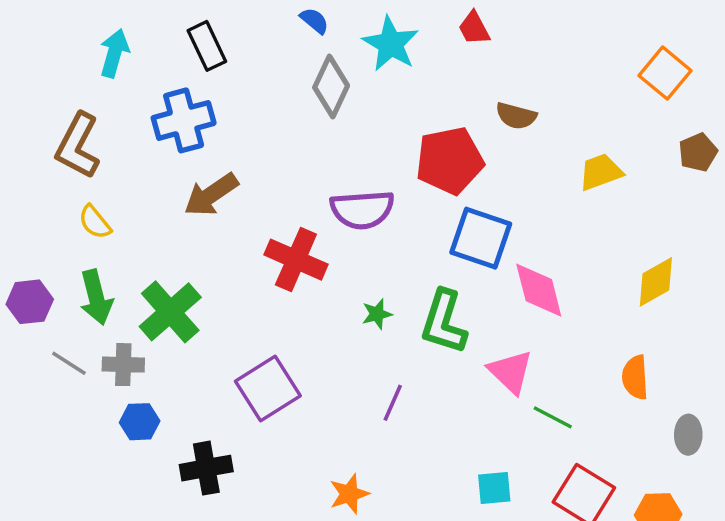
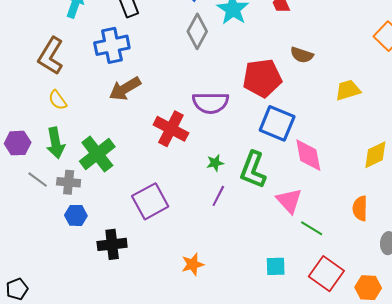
purple line: (393, 403) -> (218, 196), moved

